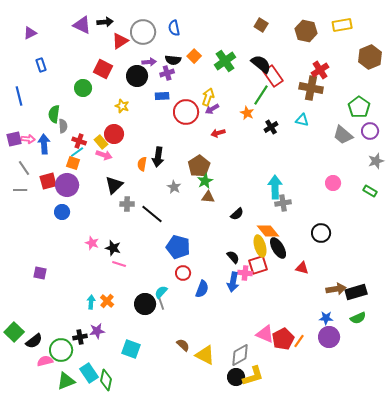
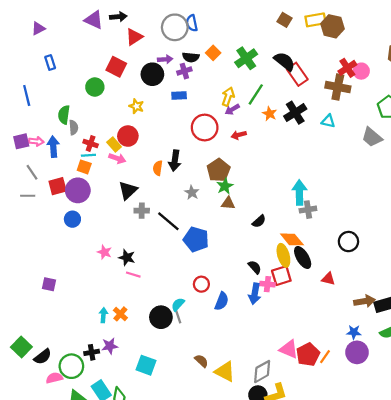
yellow rectangle: (342, 25) -> (315, 20), moved
gray circle: (143, 32) -> (175, 27), moved
green line: (261, 95) -> (256, 94), moved
red circle: (186, 112) -> (205, 128), moved
black cross: (271, 127) -> (295, 113), moved, size x1.5
cyan line: (77, 152) -> (88, 155), turned 32
pink circle: (333, 183) -> (361, 71), moved
blue pentagon: (178, 247) -> (196, 239), moved

